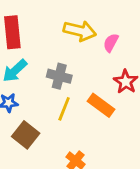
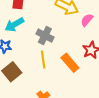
yellow line: (64, 109) -> (43, 60), turned -42

